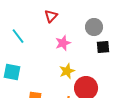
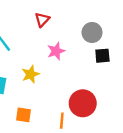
yellow star: (67, 71) -> (31, 74), moved

